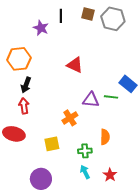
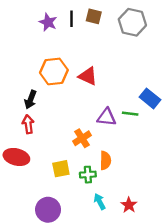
brown square: (88, 14) -> (94, 16), moved
purple star: (41, 28) -> (48, 22), moved
orange hexagon: (19, 59) -> (54, 71), moved
orange semicircle: (105, 137) -> (105, 161), moved
green cross: (85, 151) -> (88, 175), moved

